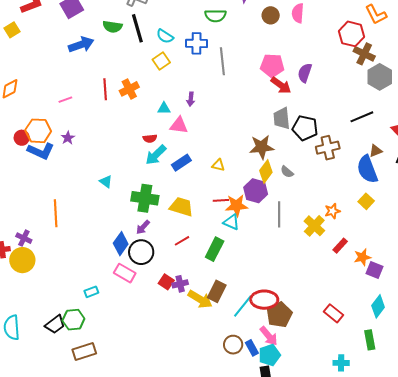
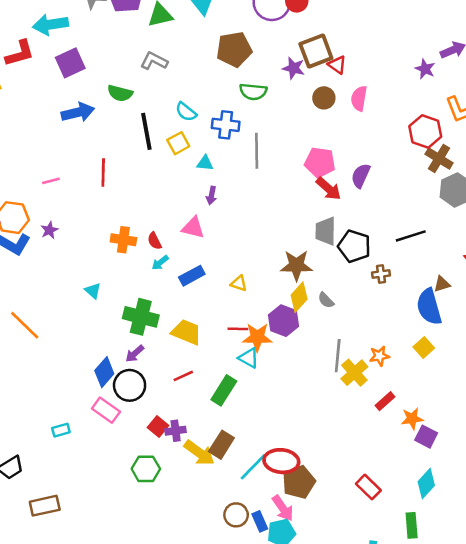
black line: (137, 28) -> (146, 131), moved
orange cross: (129, 89) -> (123, 240), moved, turned 30
cyan triangle: (164, 108) -> (205, 163), moved
black line: (362, 117) -> (411, 236), moved
red semicircle: (150, 138) -> (155, 241), turned 64
brown cross: (328, 148) -> (381, 274), size x0.6
cyan arrow: (156, 155) -> (160, 263), size x0.6
orange line: (56, 213) -> (25, 325), turned -48
gray line: (279, 214) -> (338, 356), moved
green hexagon: (73, 320) -> (146, 469), moved

